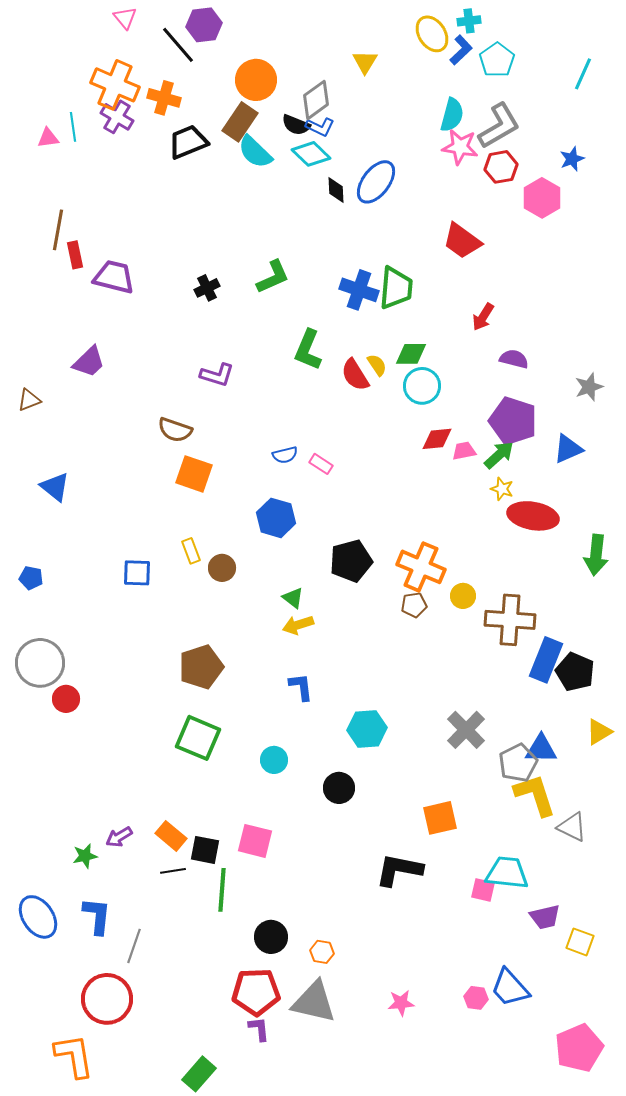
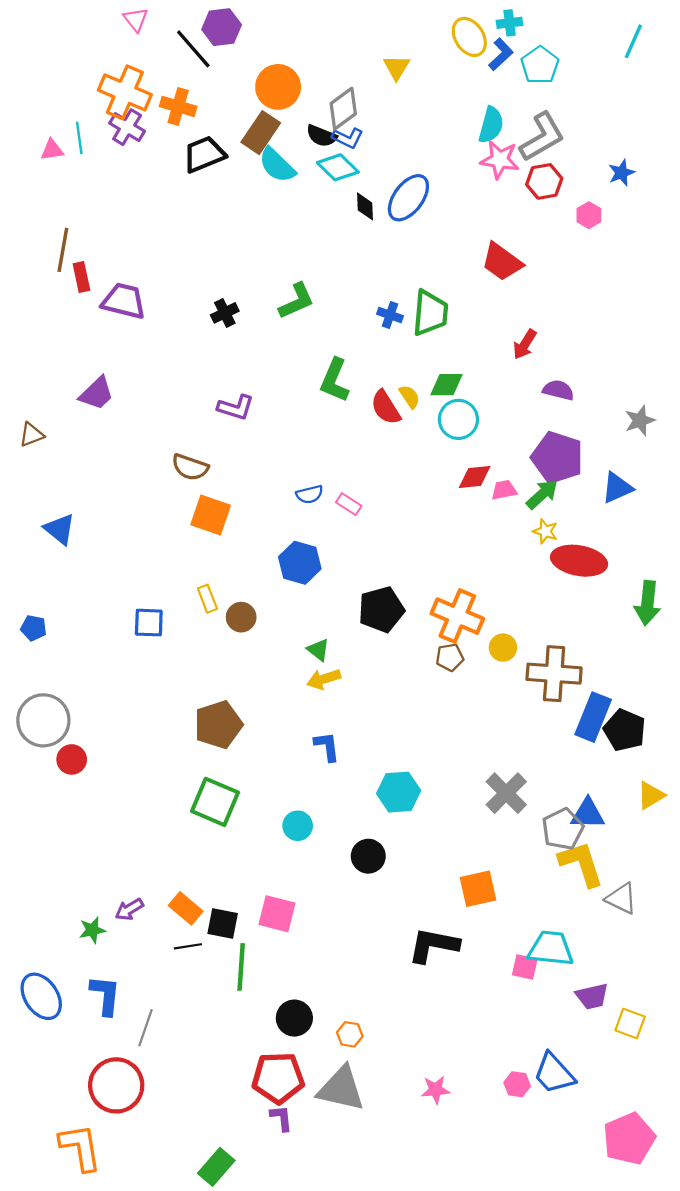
cyan line: (583, 74) -> (633, 41), moved
pink hexagon: (542, 198) -> (589, 215), size x0.6
blue cross: (359, 290) -> (390, 315), size x0.6

